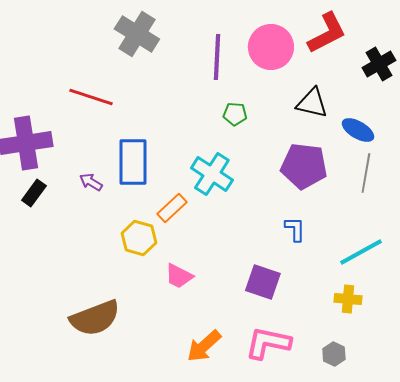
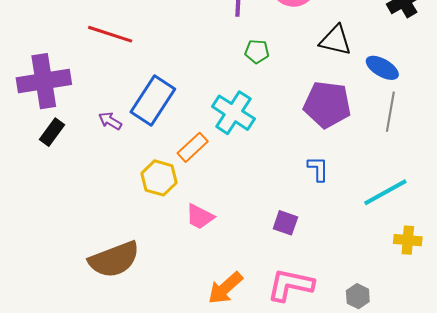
blue rectangle: (133, 162) -> (153, 100), turned 33
purple square: (263, 282) -> (285, 223), size x0.7
yellow cross: (348, 299) -> (408, 240), moved

